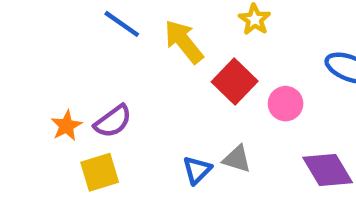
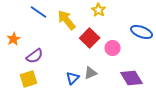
orange star: (66, 126) -> (14, 39), moved
gray triangle: (237, 159) -> (91, 73), turned -40

